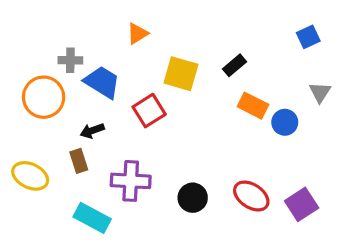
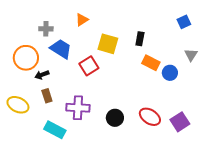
gray cross: (70, 60) -> (46, 29), moved
black rectangle: (235, 65) -> (140, 39), turned -40
black arrow: (92, 131) -> (42, 75), moved

